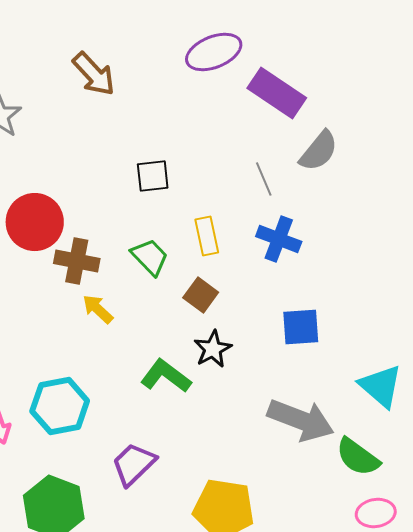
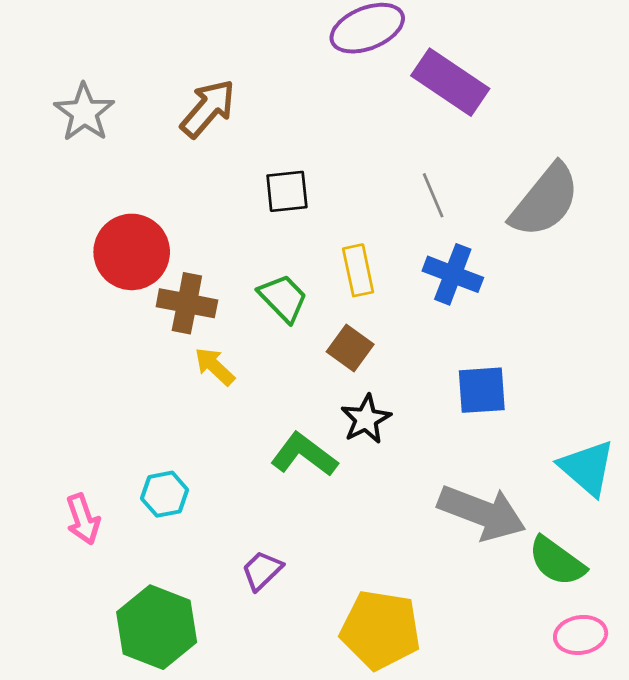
brown arrow: (94, 74) -> (208, 108), moved, turned -96
gray semicircle: (319, 151) -> (545, 201), moved, size x1.4
cyan hexagon: (60, 406) -> (165, 494), size x0.6
purple trapezoid: (134, 464) -> (262, 570), size x0.7

